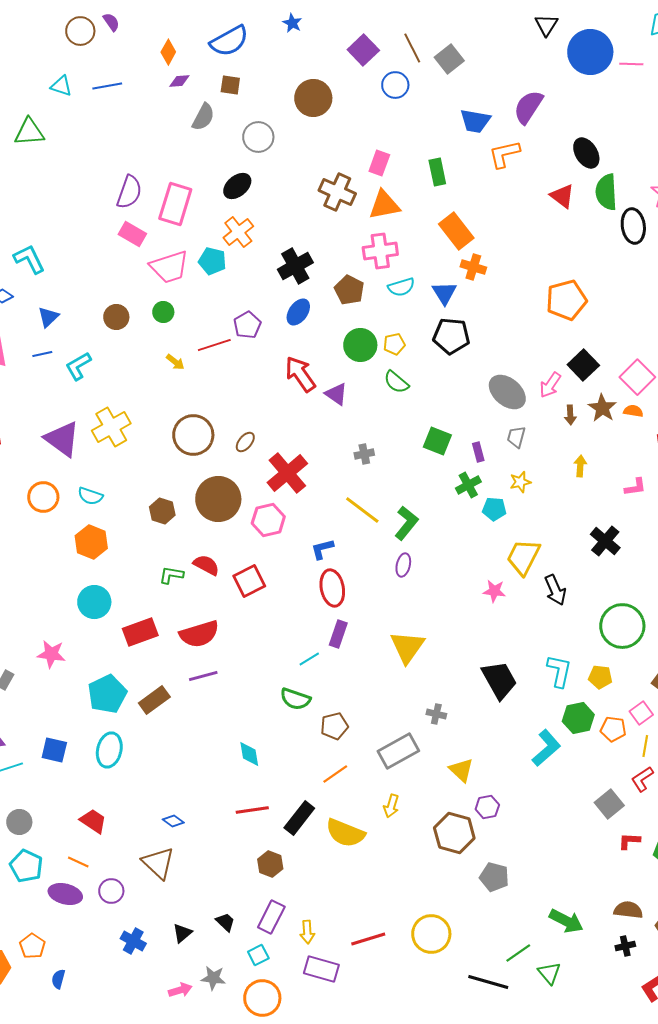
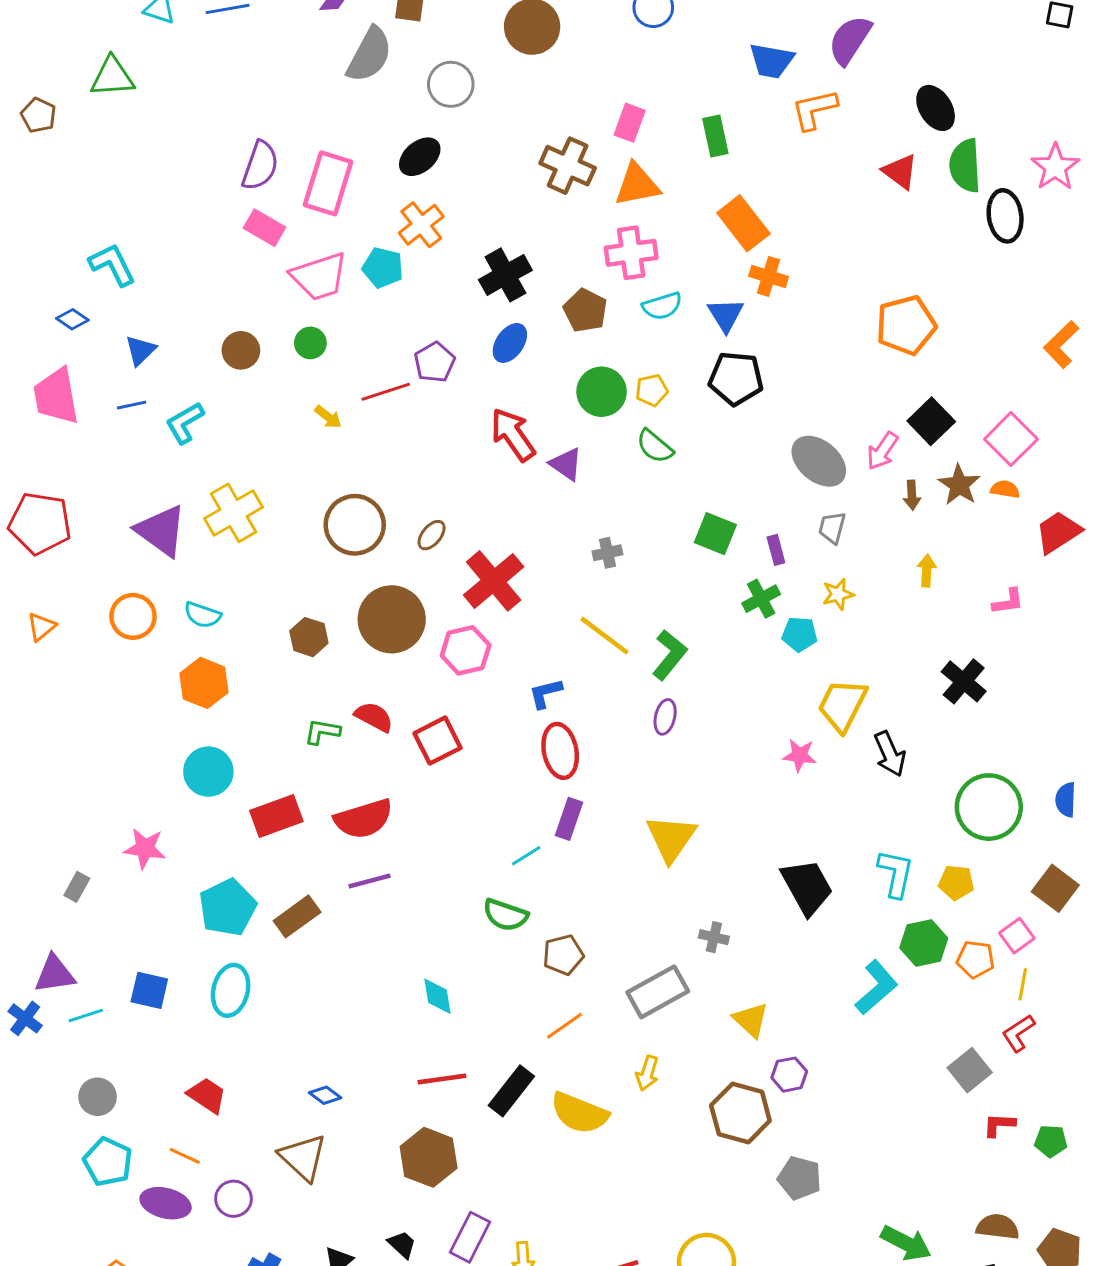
gray semicircle: (203, 117) -> (369, 55), size x1.4
brown hexagon: (270, 864) -> (429, 1157), moved, size x1.5

